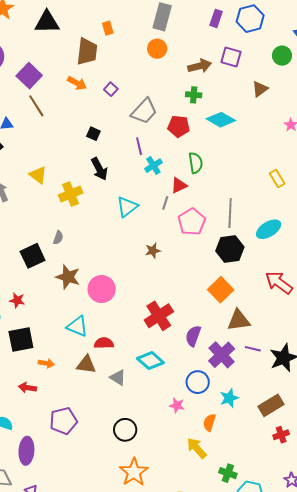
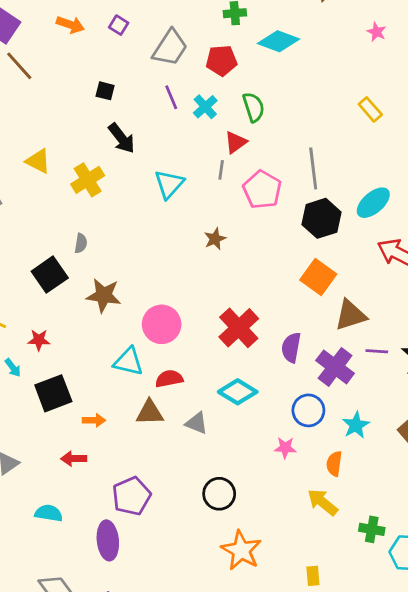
cyan cross: (153, 166) -> (205, 107), moved
cyan ellipse: (269, 229) -> (373, 203), moved
pink circle: (102, 289) -> (162, 324), moved
purple ellipse: (26, 451) -> (108, 540), moved

